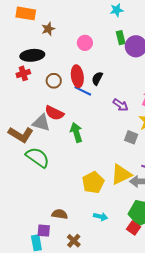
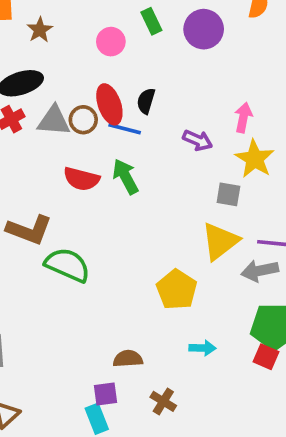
green rectangle: (121, 38) -> (151, 21), moved
brown circle: (54, 81) -> (83, 120), moved
gray triangle: (41, 123) -> (54, 121), moved
green arrow: (76, 132) -> (125, 177), moved
yellow triangle: (121, 174) -> (220, 241), moved

